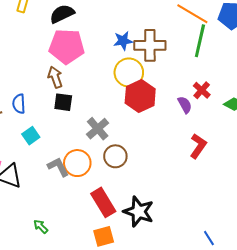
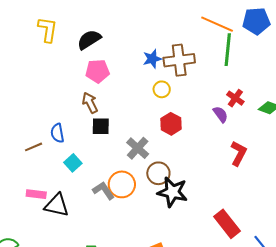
pink pentagon: (67, 46) -> (98, 71), size x0.7
yellow circle: (129, 72) -> (162, 89), size x0.6
red hexagon: (140, 96) -> (171, 124), moved, size x0.7
red rectangle: (103, 202) -> (227, 224), moved
black star: (139, 212) -> (173, 192), moved

